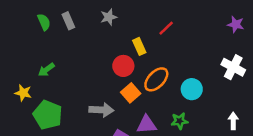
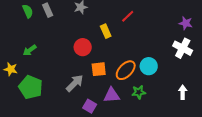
purple star: (236, 24) -> (186, 23), moved
red circle: (123, 66) -> (83, 47), moved
orange ellipse: (156, 79) -> (126, 70), moved
orange square: (131, 93) -> (99, 69), turned 35
gray arrow: (101, 110) -> (75, 83), turned -48

